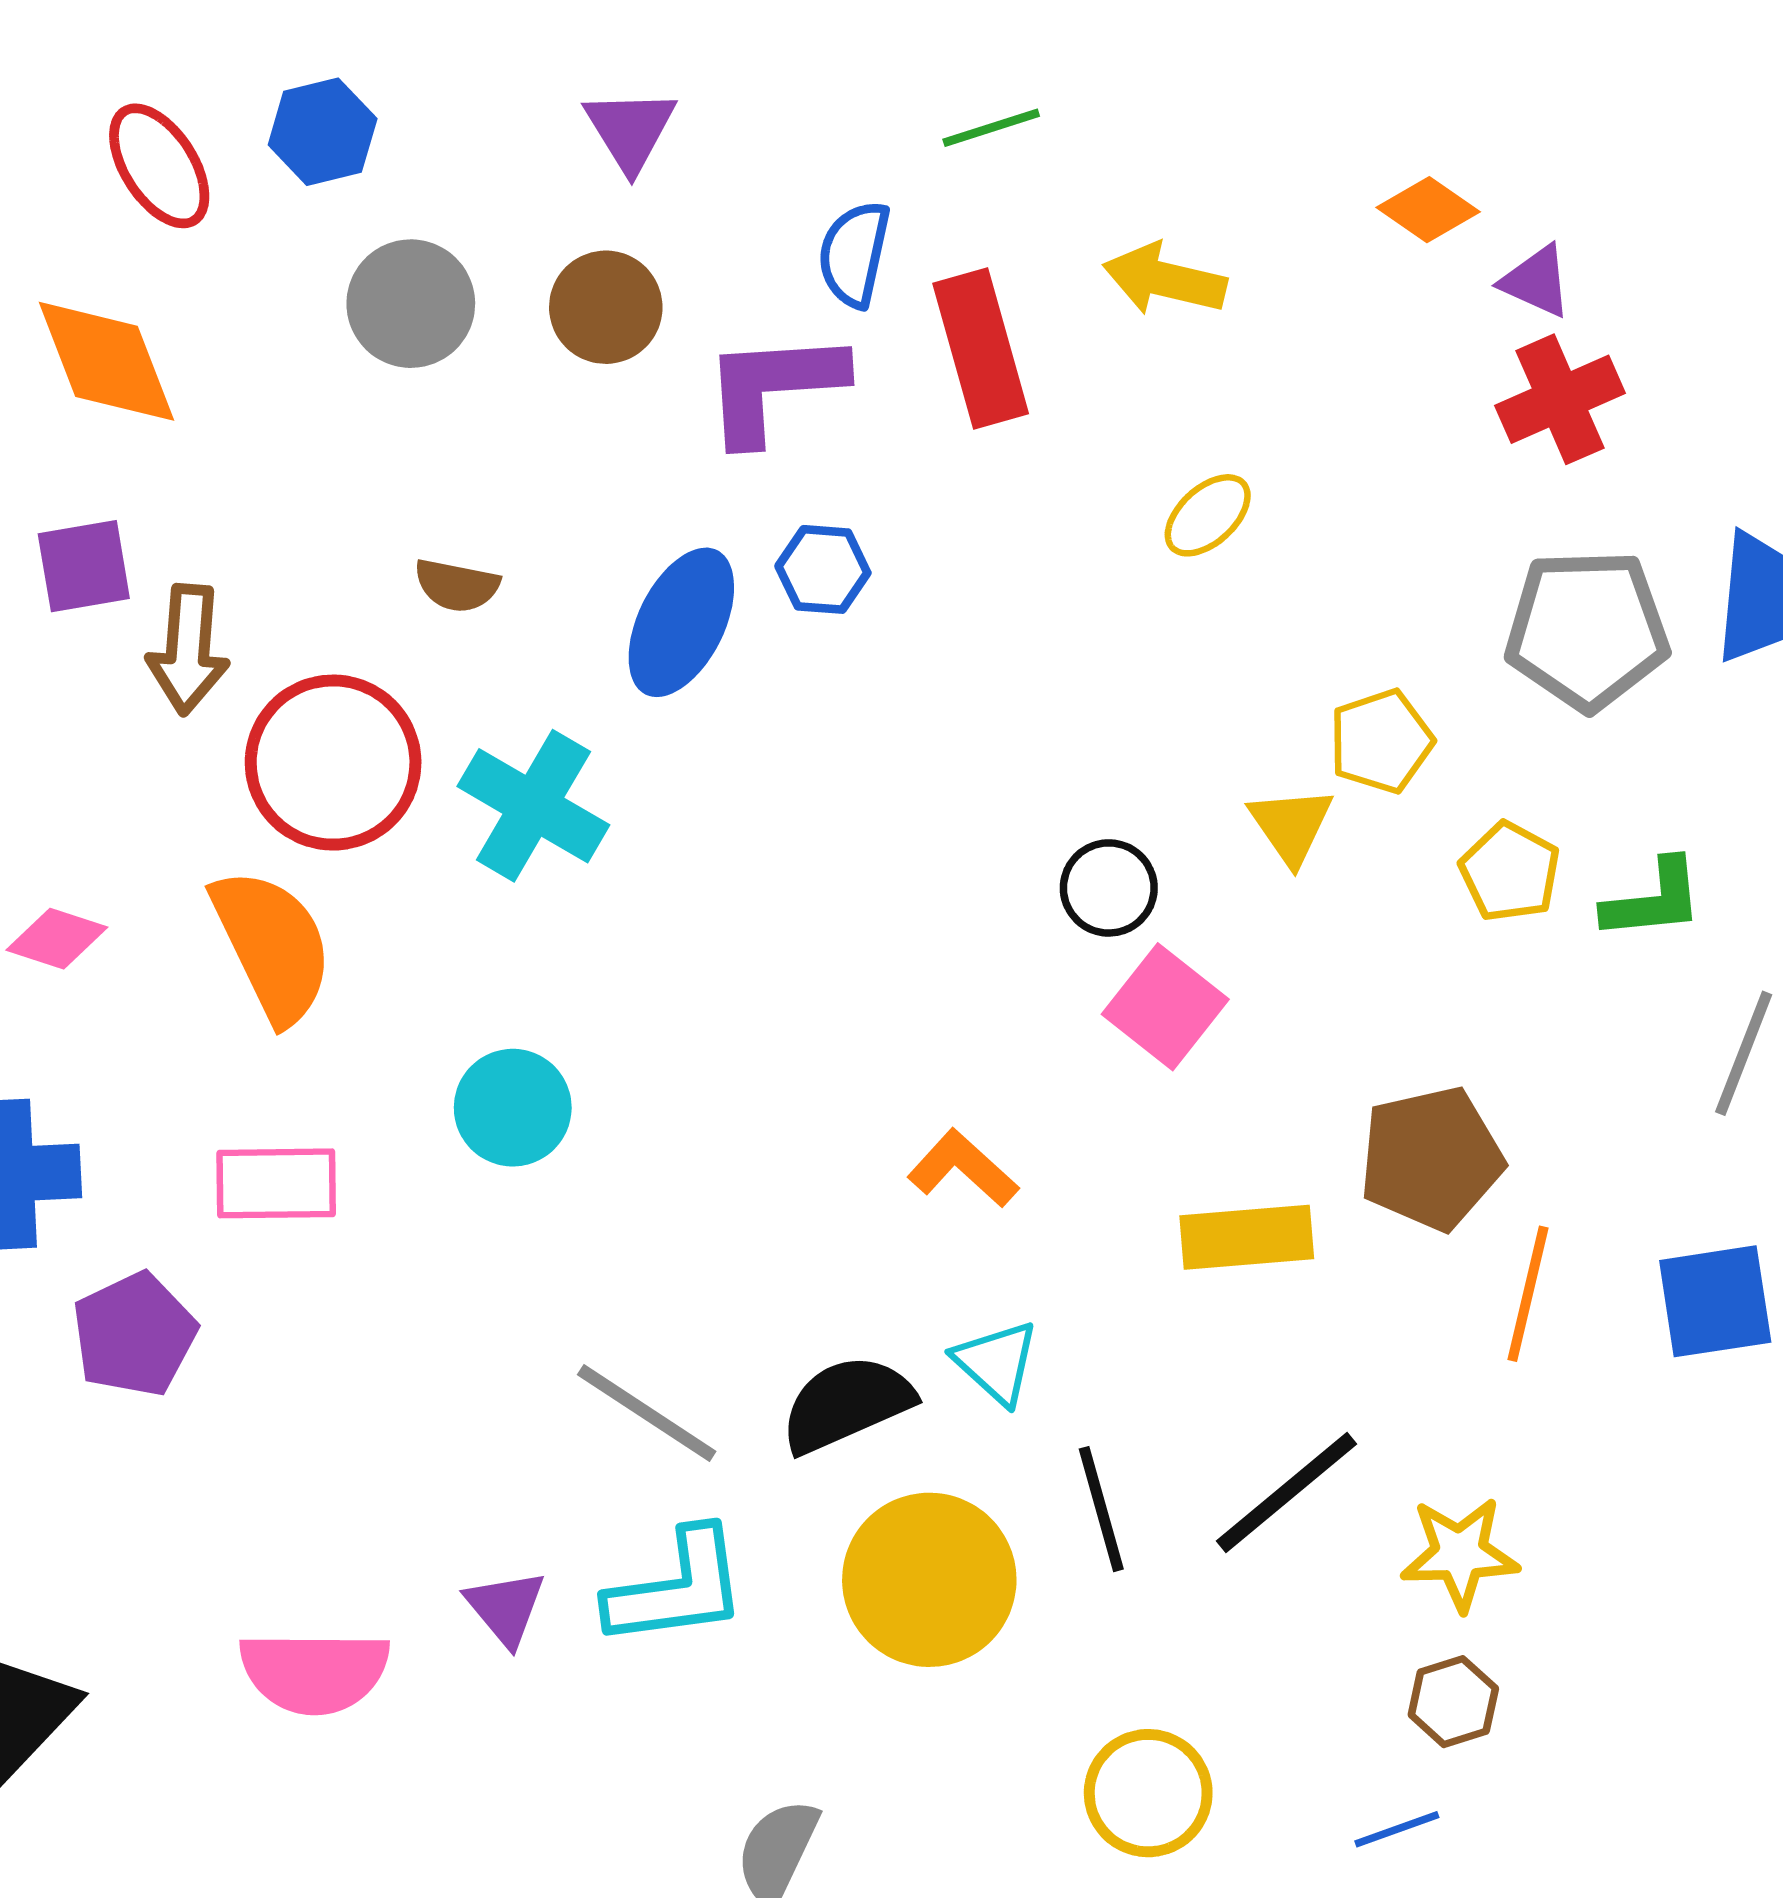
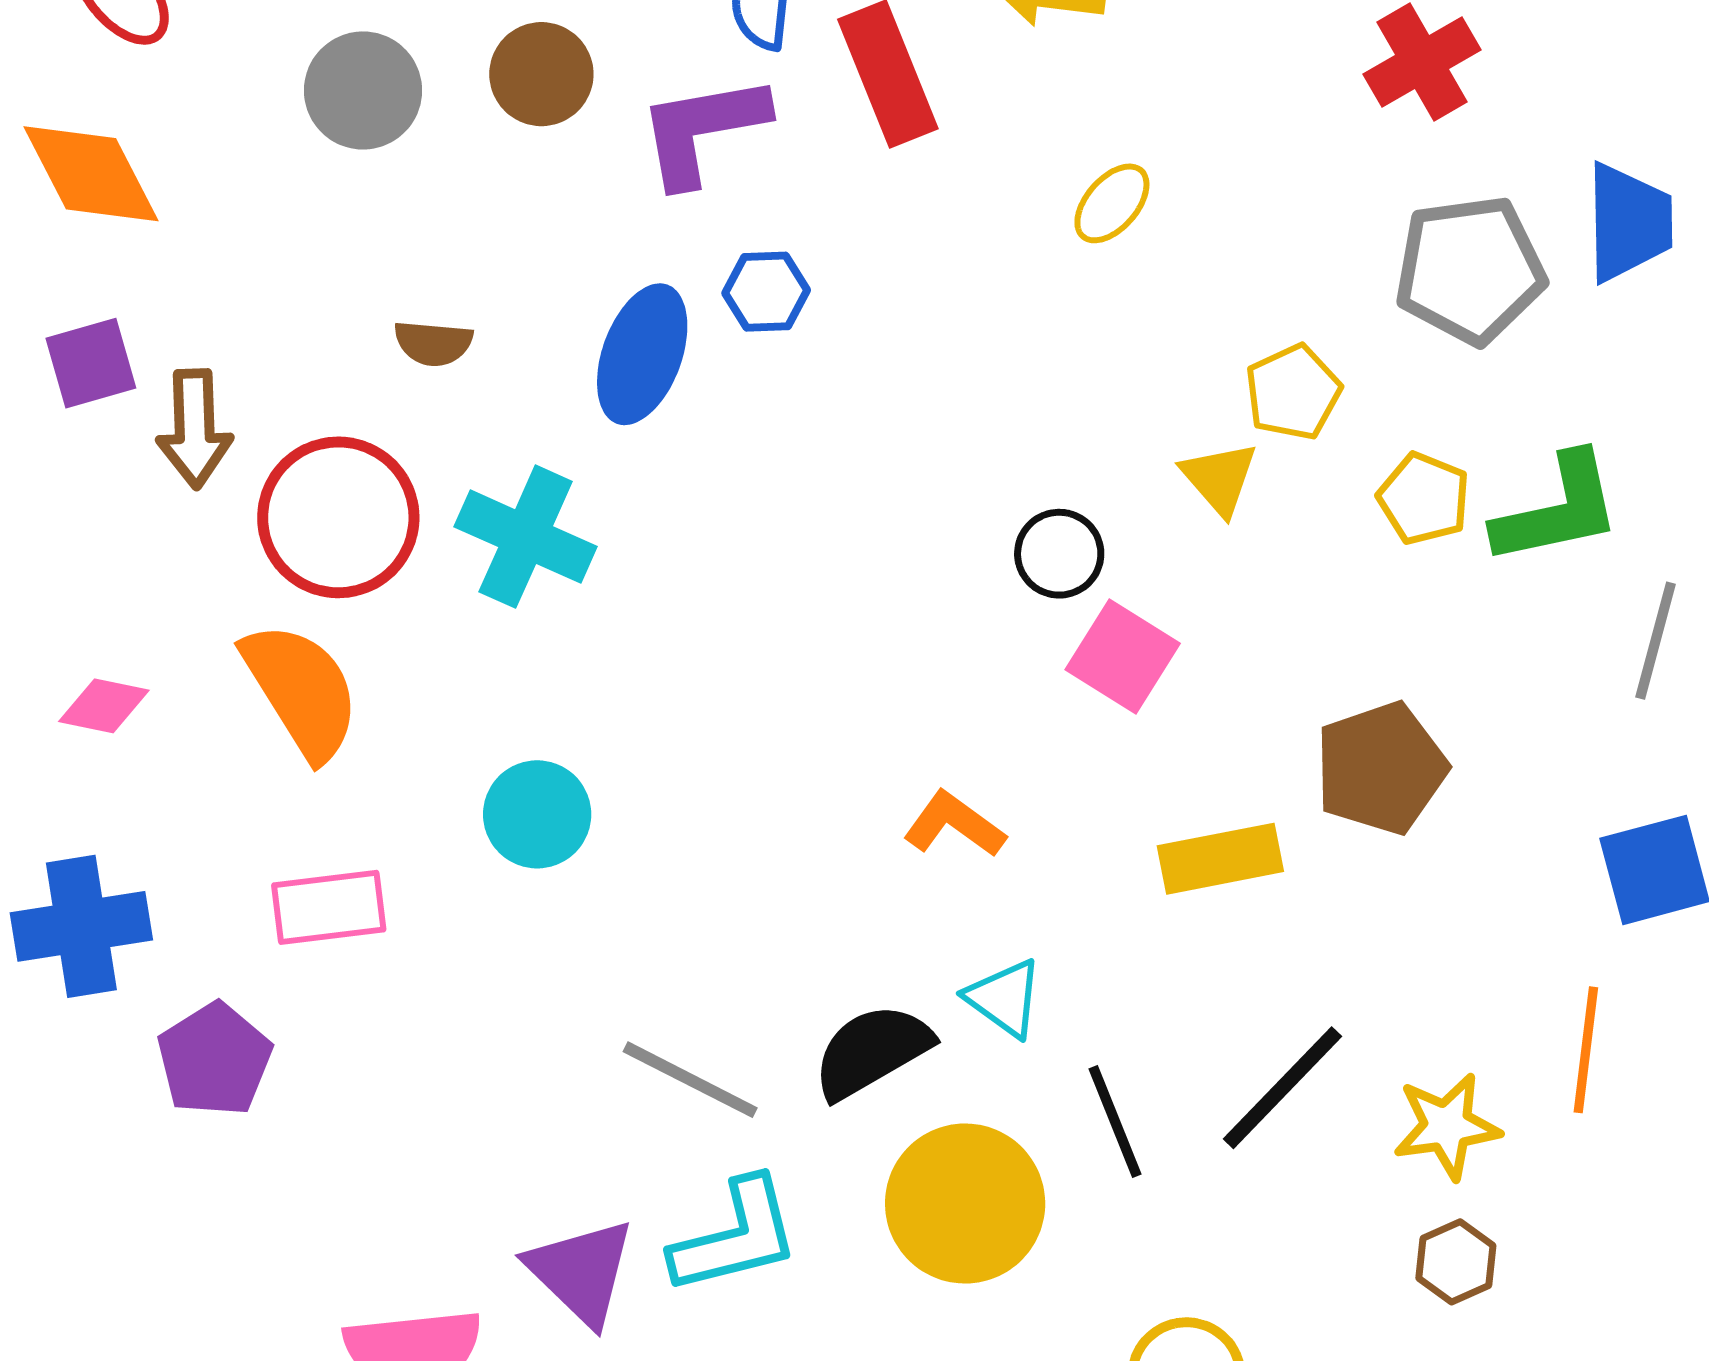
green L-shape: (1653, 900) -> (1558, 510), size x1.4
orange line: (1528, 1294) -> (1586, 1050), moved
purple triangle: (506, 1608) -> (581, 1272), size x1.5

